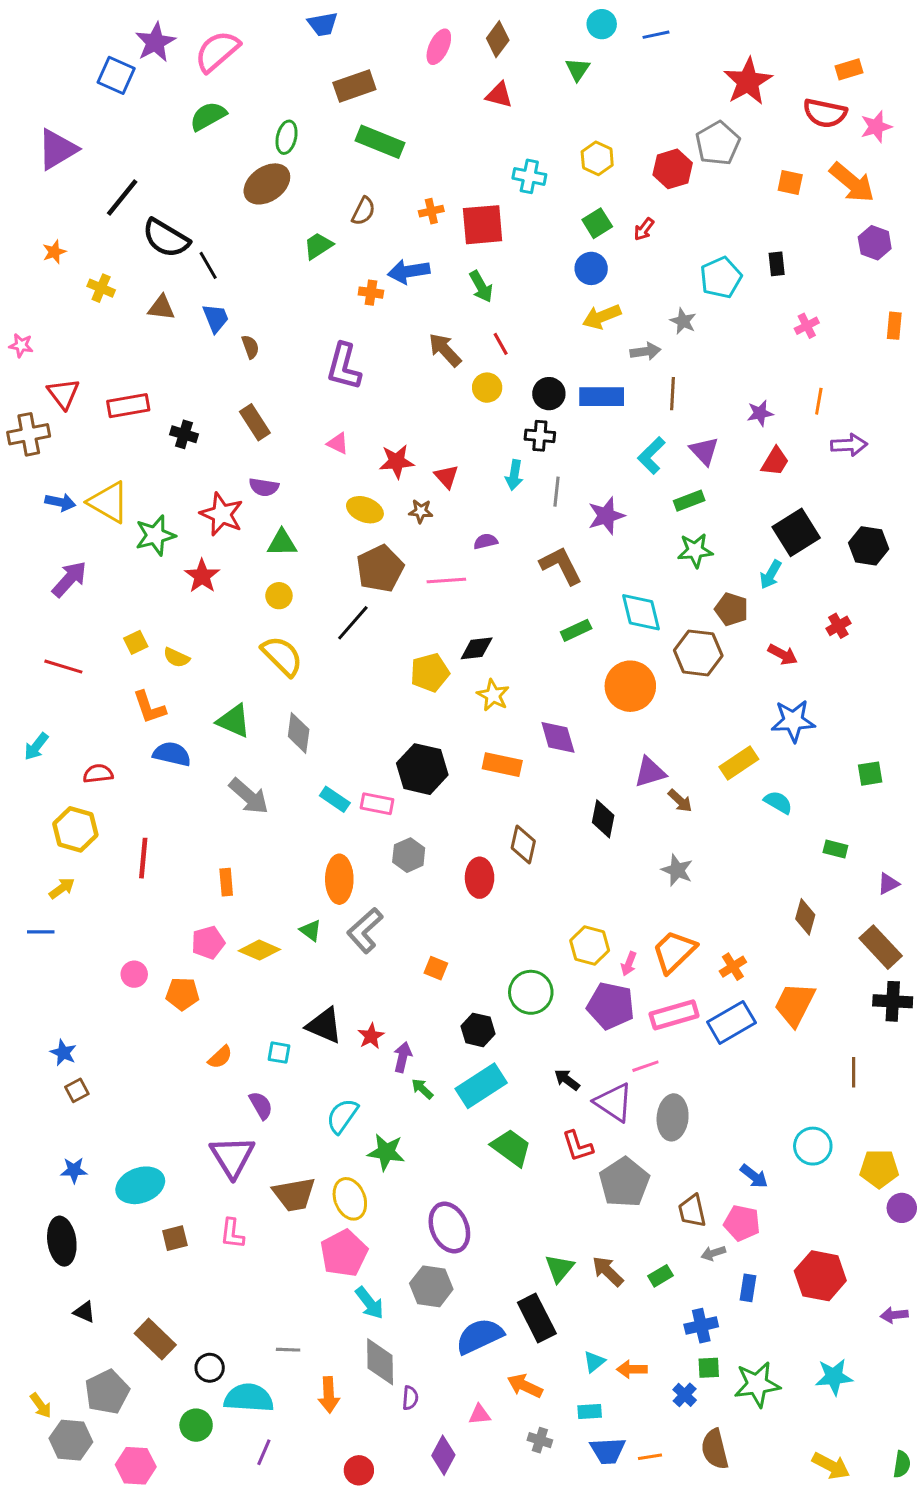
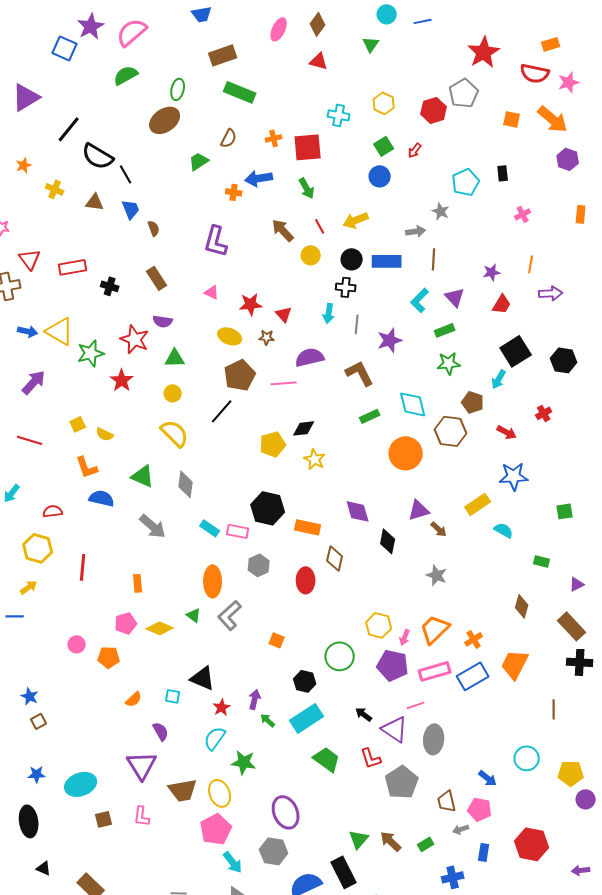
yellow arrow: (602, 317) -> (356, 220), moved
purple semicircle: (486, 541) -> (310, 357), size x1.8
purple diamond: (558, 737) -> (358, 511), moved
orange rectangle: (502, 765) -> (308, 527), moved
red star: (371, 1036) -> (222, 707), moved

